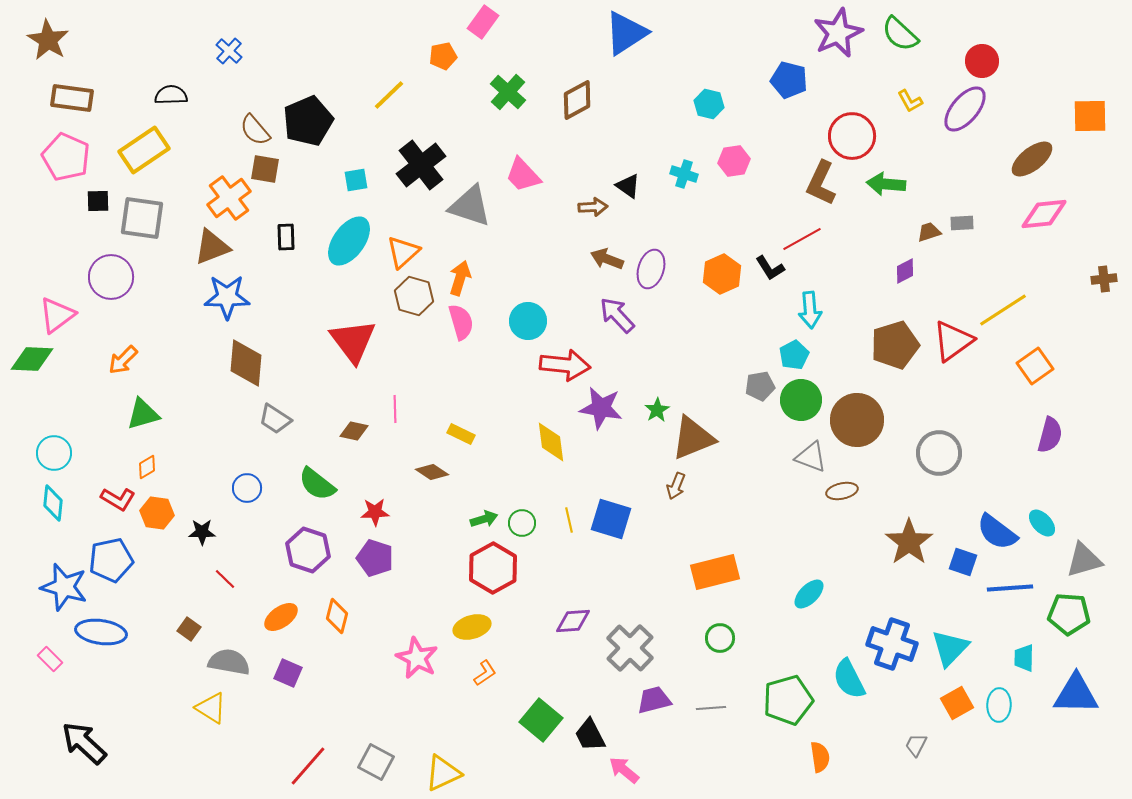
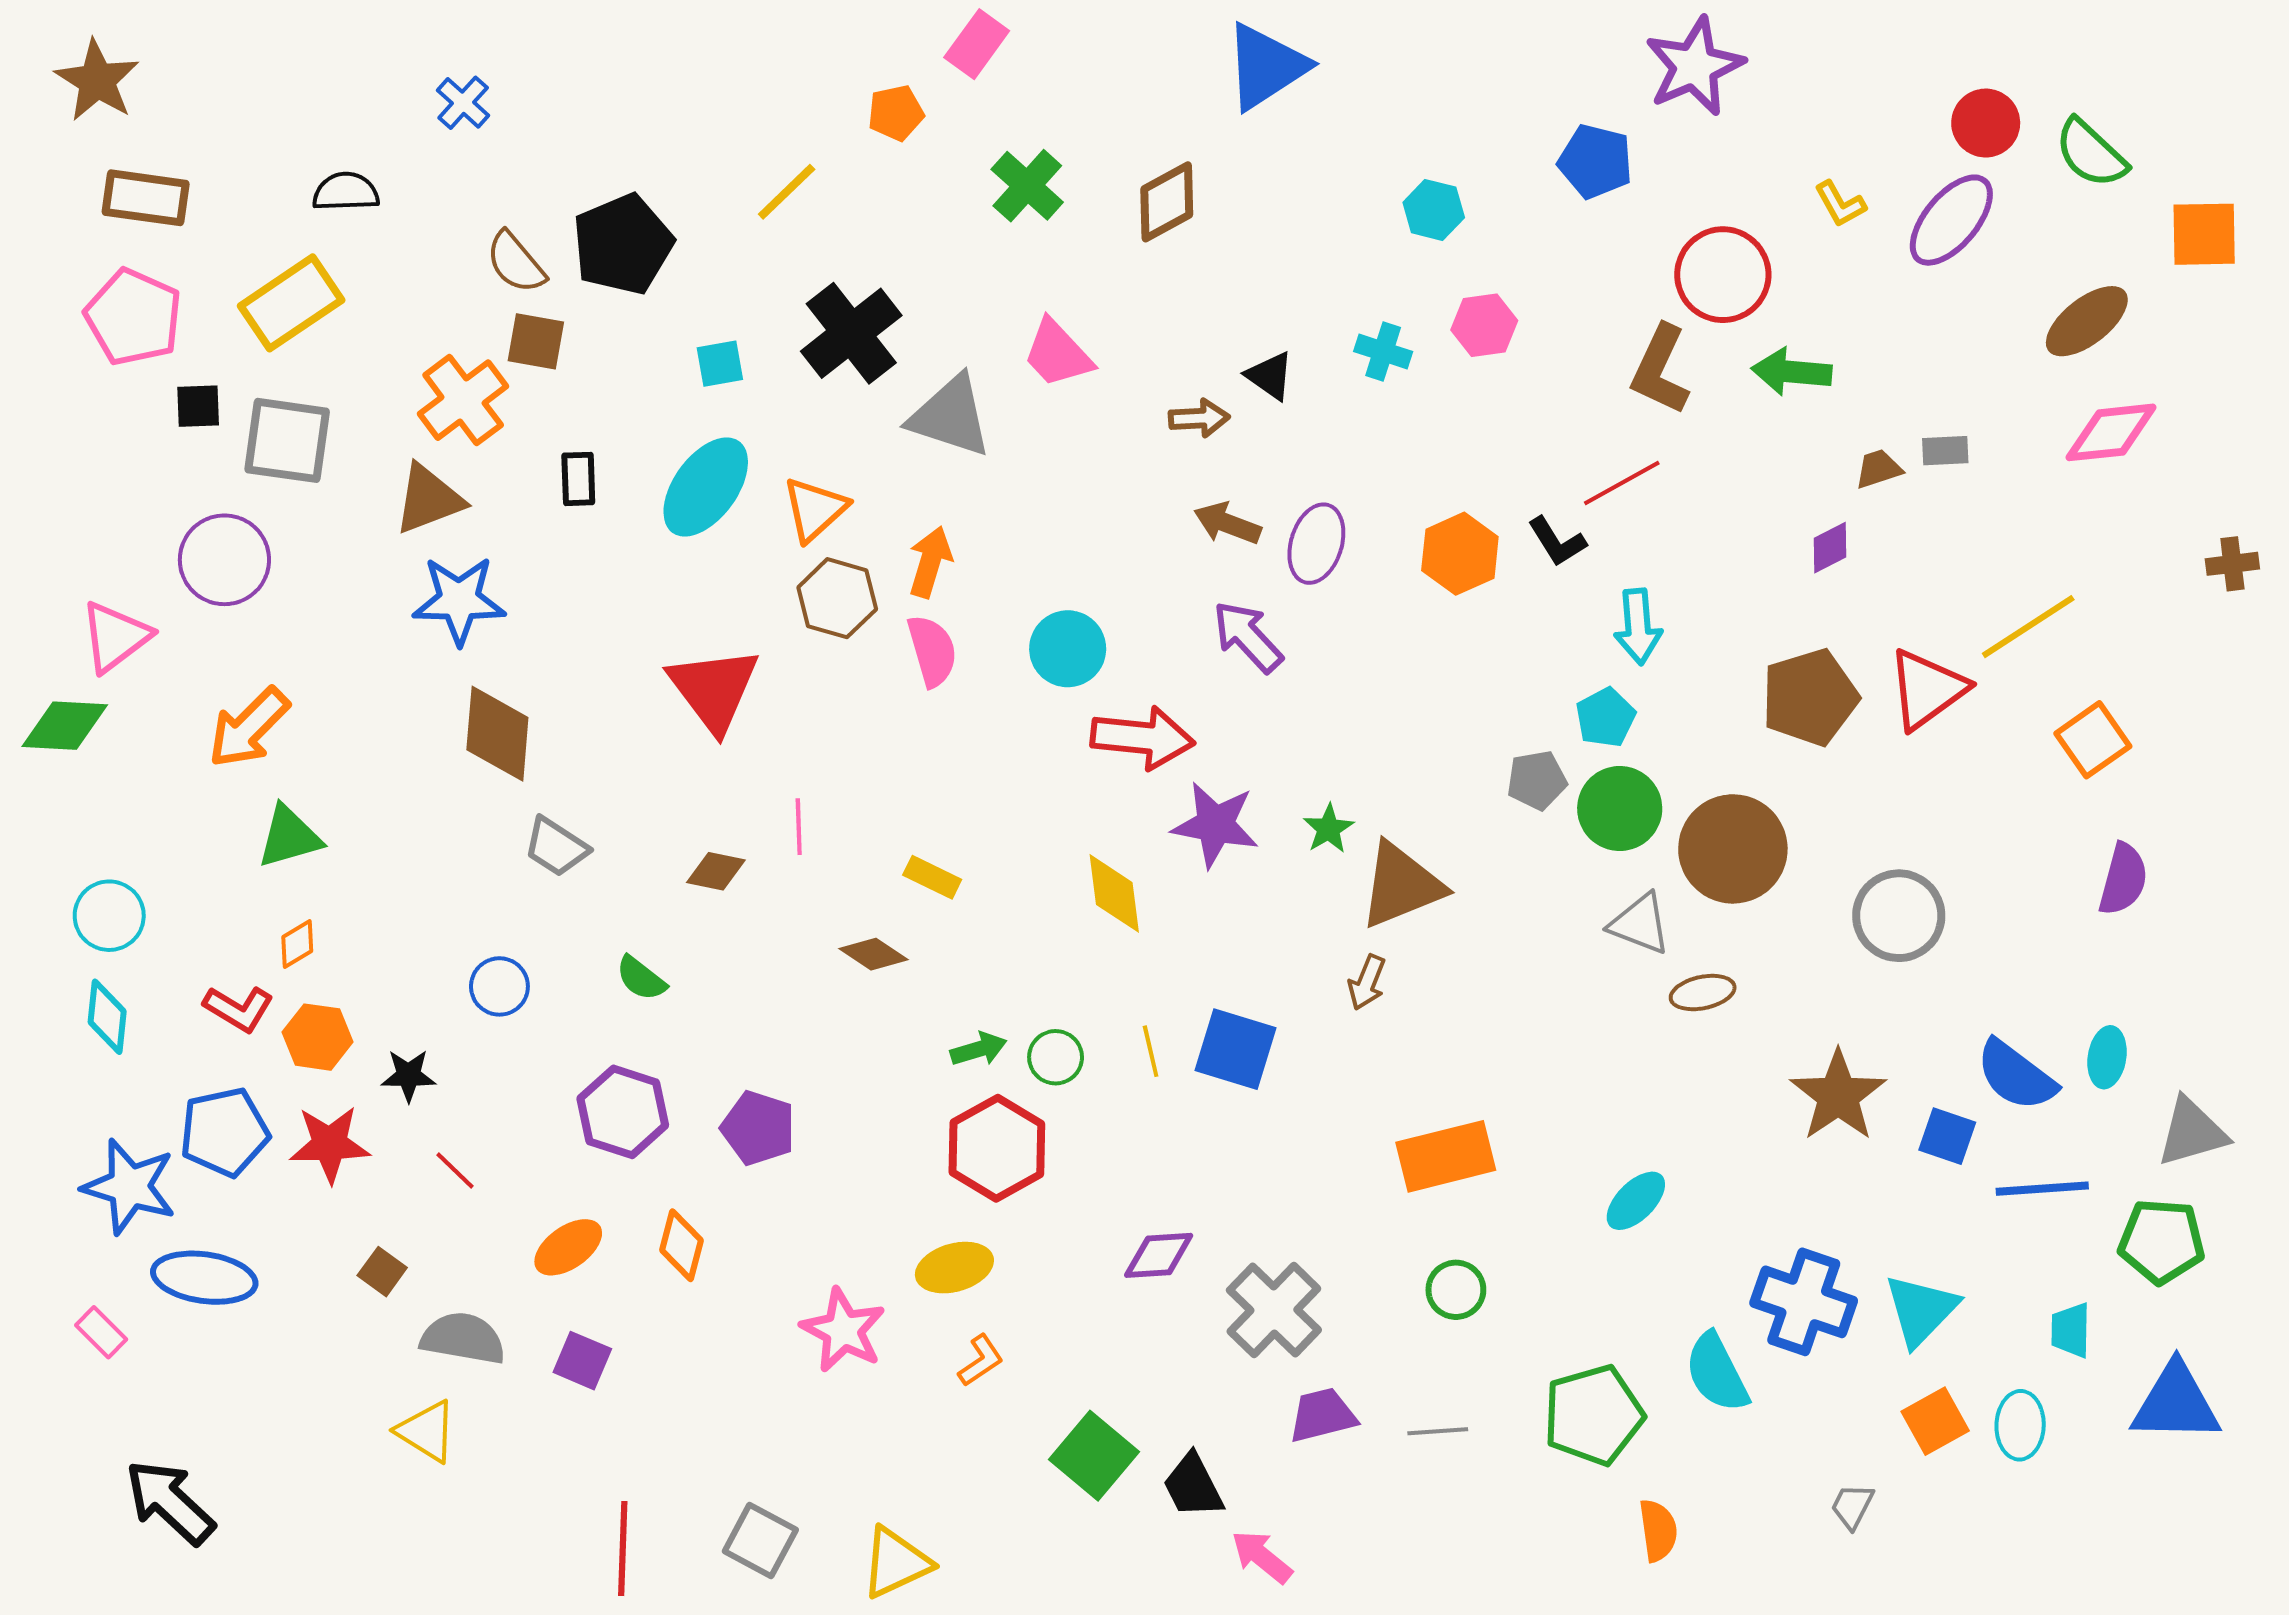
green semicircle: (900, 34) -> (2091, 153), moved
orange arrow: (123, 360) -> (249, 728), size x1.4
green semicircle: (317, 484) -> (641, 978), size x0.7
red star: (375, 512) -> (330, 1144), moved, size x1.4
cyan ellipse: (1042, 523) -> (2107, 1057), turned 52
red line: (308, 766) -> (623, 1549), turned -39

